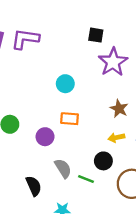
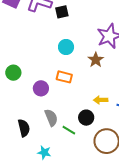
black square: (96, 35) -> (62, 12), moved, turned -32
brown star: (119, 109) -> (96, 60), moved

